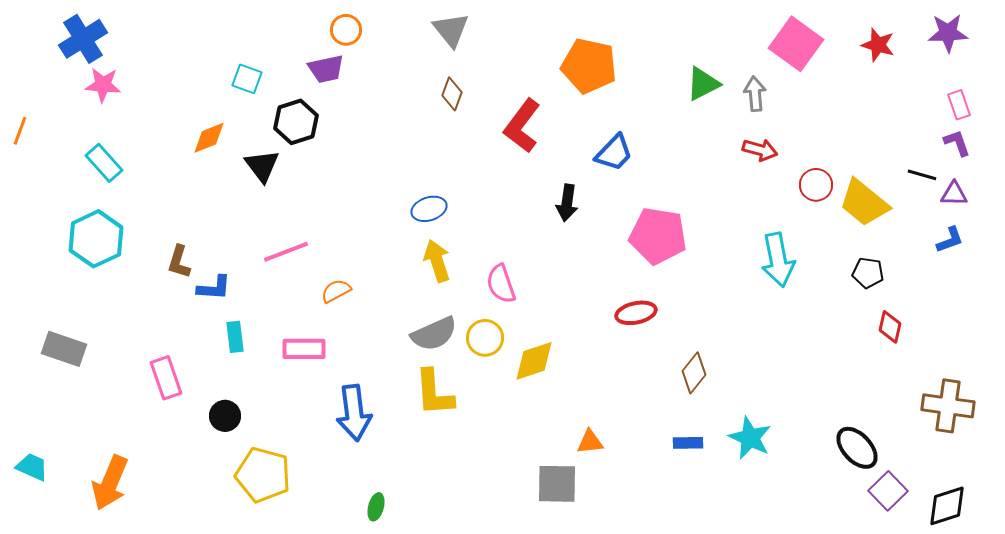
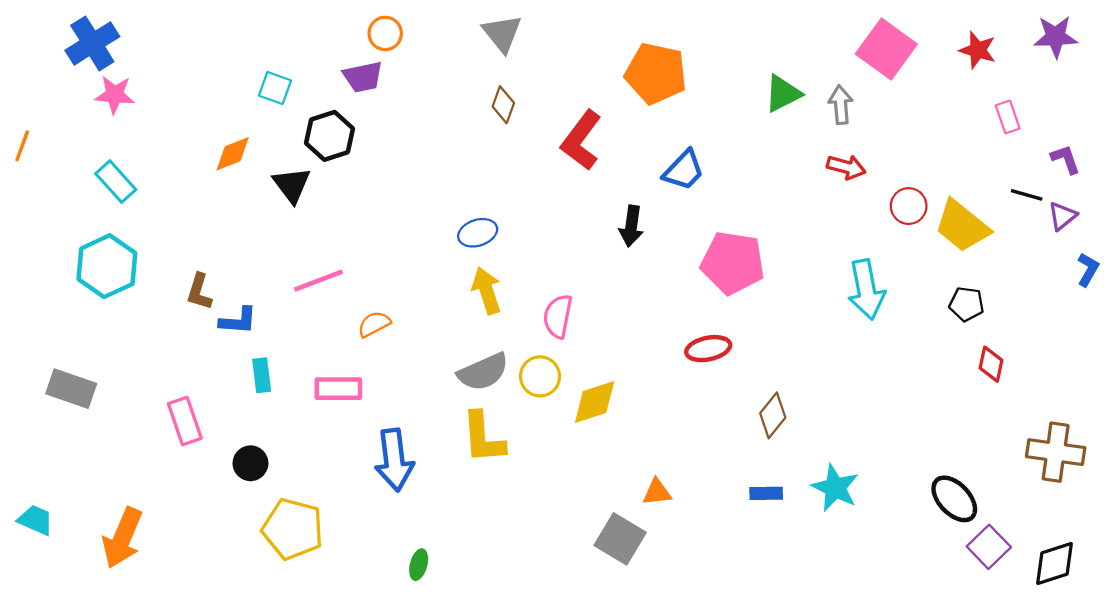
pink rectangle: (959, 105) -> (1008, 117), moved
purple triangle: (954, 194) -> (1062, 216), turned -40
blue L-shape: (950, 240) -> (1088, 269), moved, turned -40
pink semicircle: (501, 284) -> (558, 316), turned 30
gray square: (557, 484) -> (620, 539), turned 30

